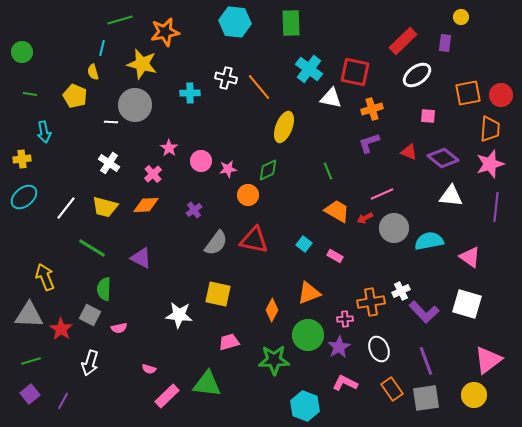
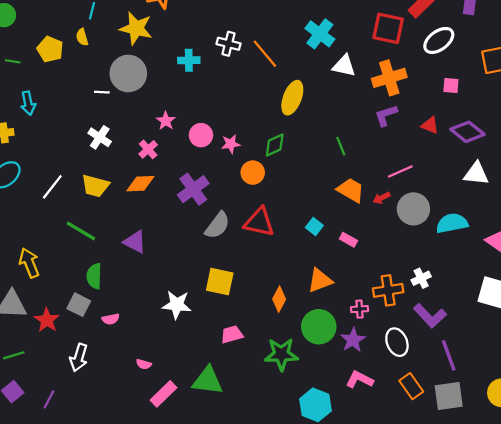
red square: (355, 72) -> (388, 28), moved
yellow pentagon: (75, 96) -> (50, 49), moved
orange cross: (372, 109) -> (389, 78), size x1.4
purple cross: (194, 210) -> (193, 189), size x1.8
purple L-shape: (424, 312) -> (430, 316), moved

